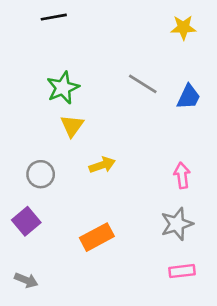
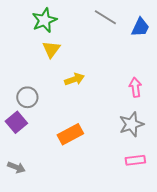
gray circle: (41, 174) -> (27, 97), moved

